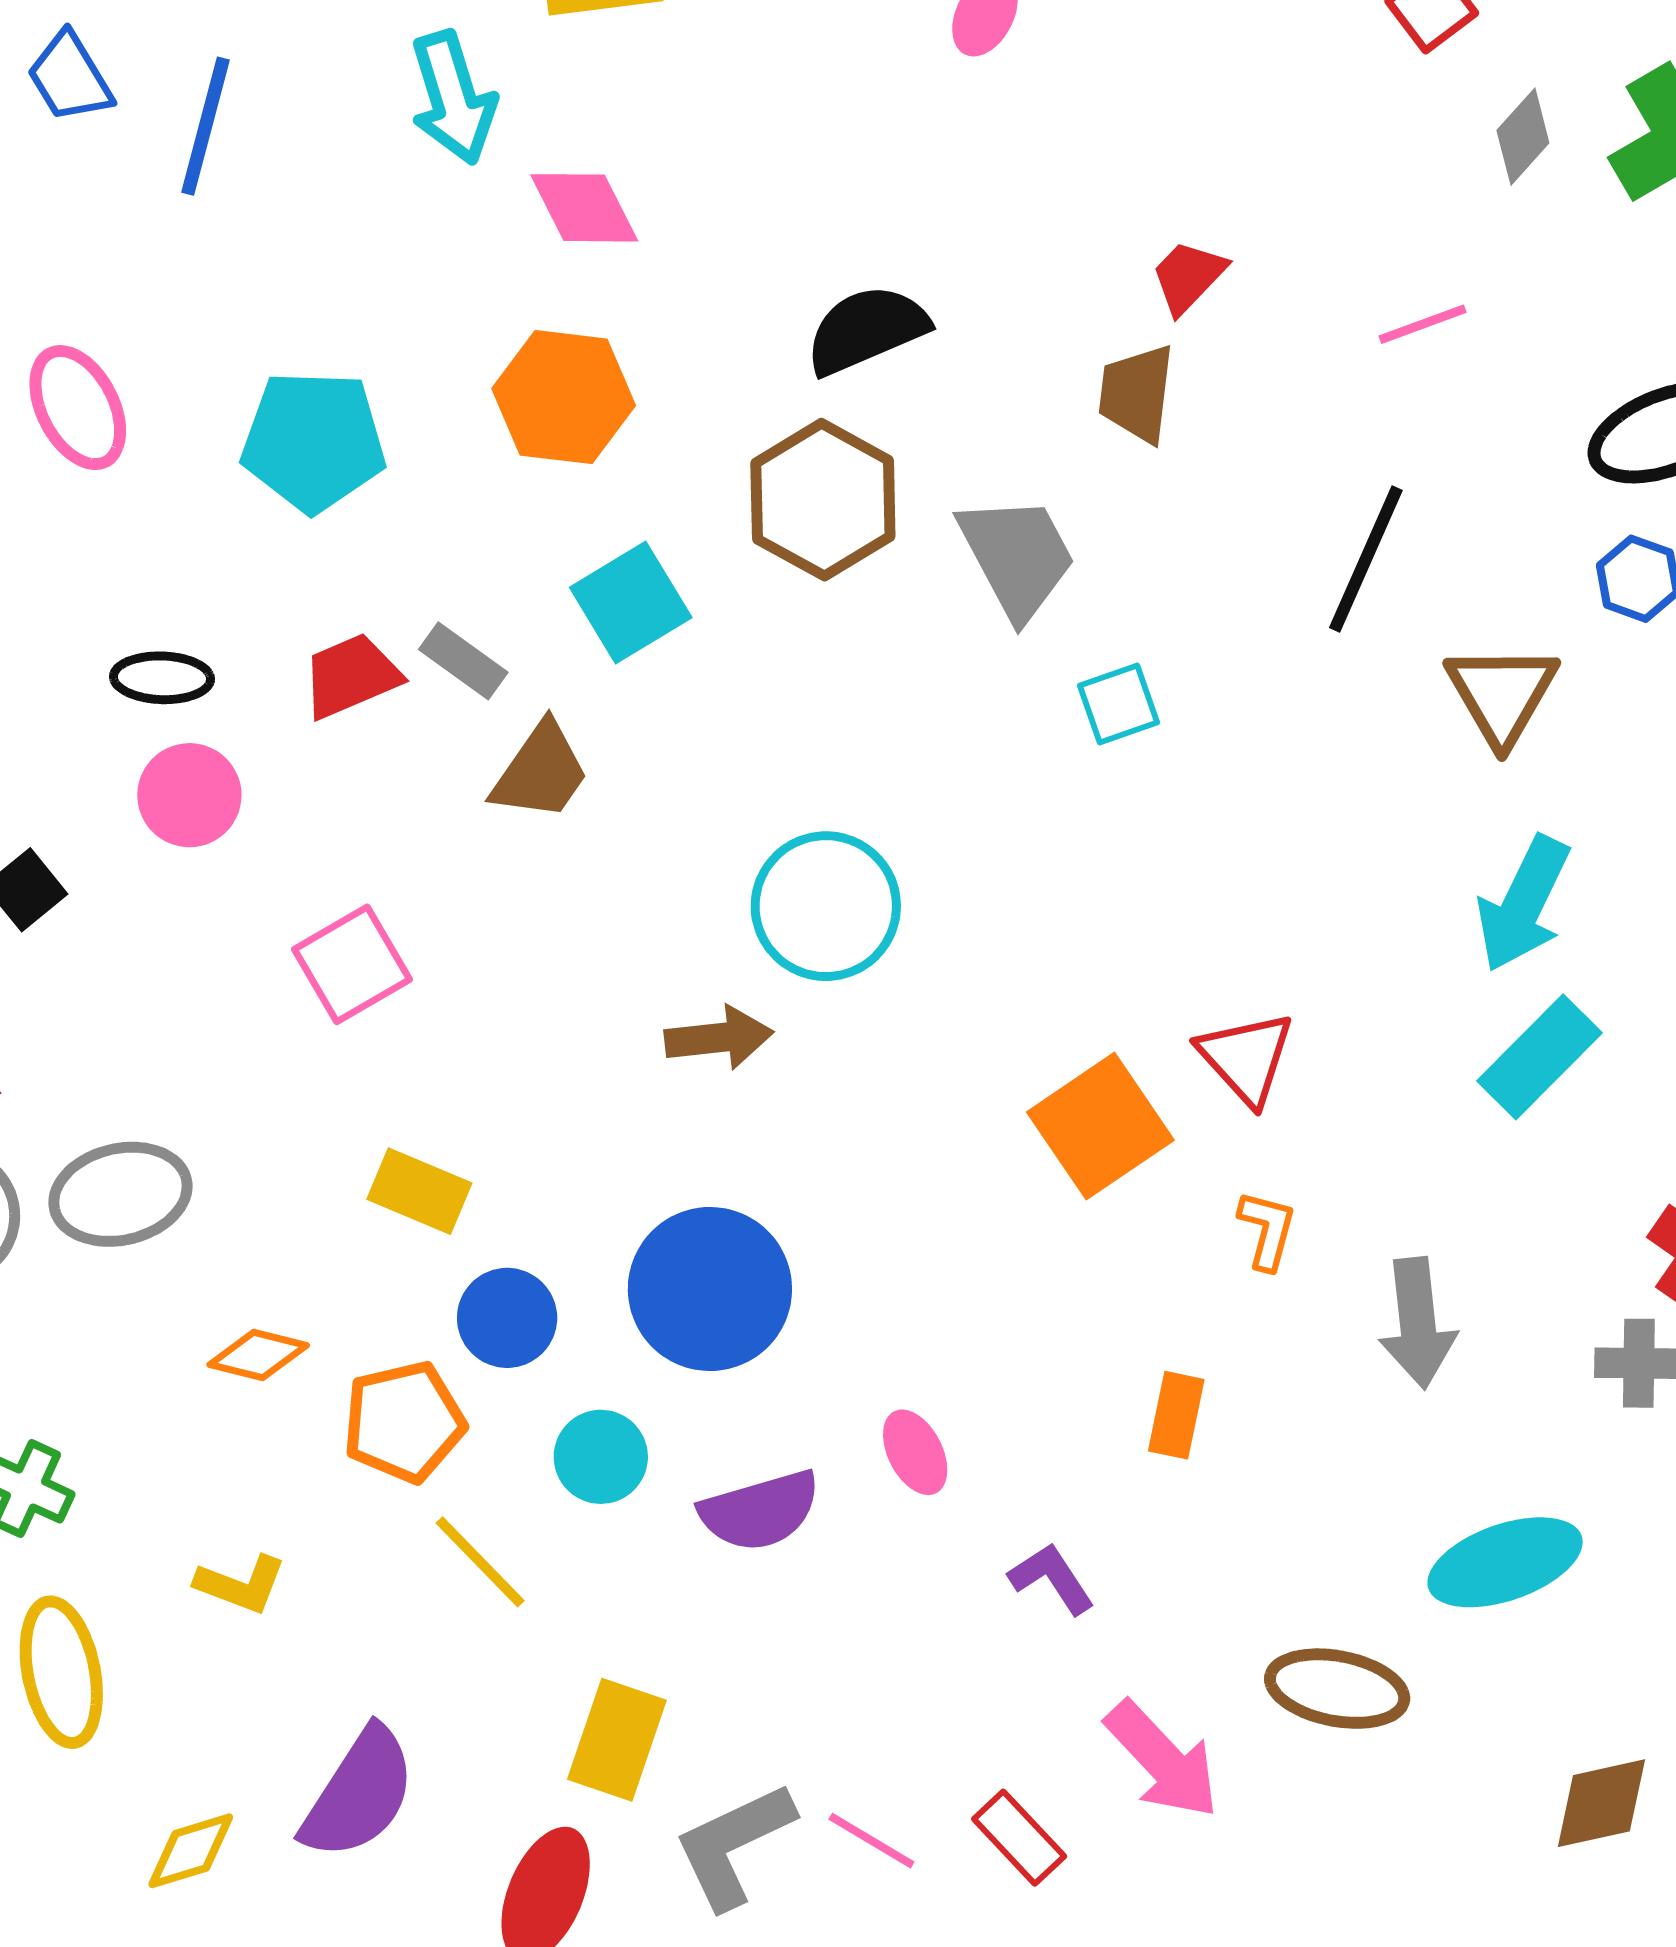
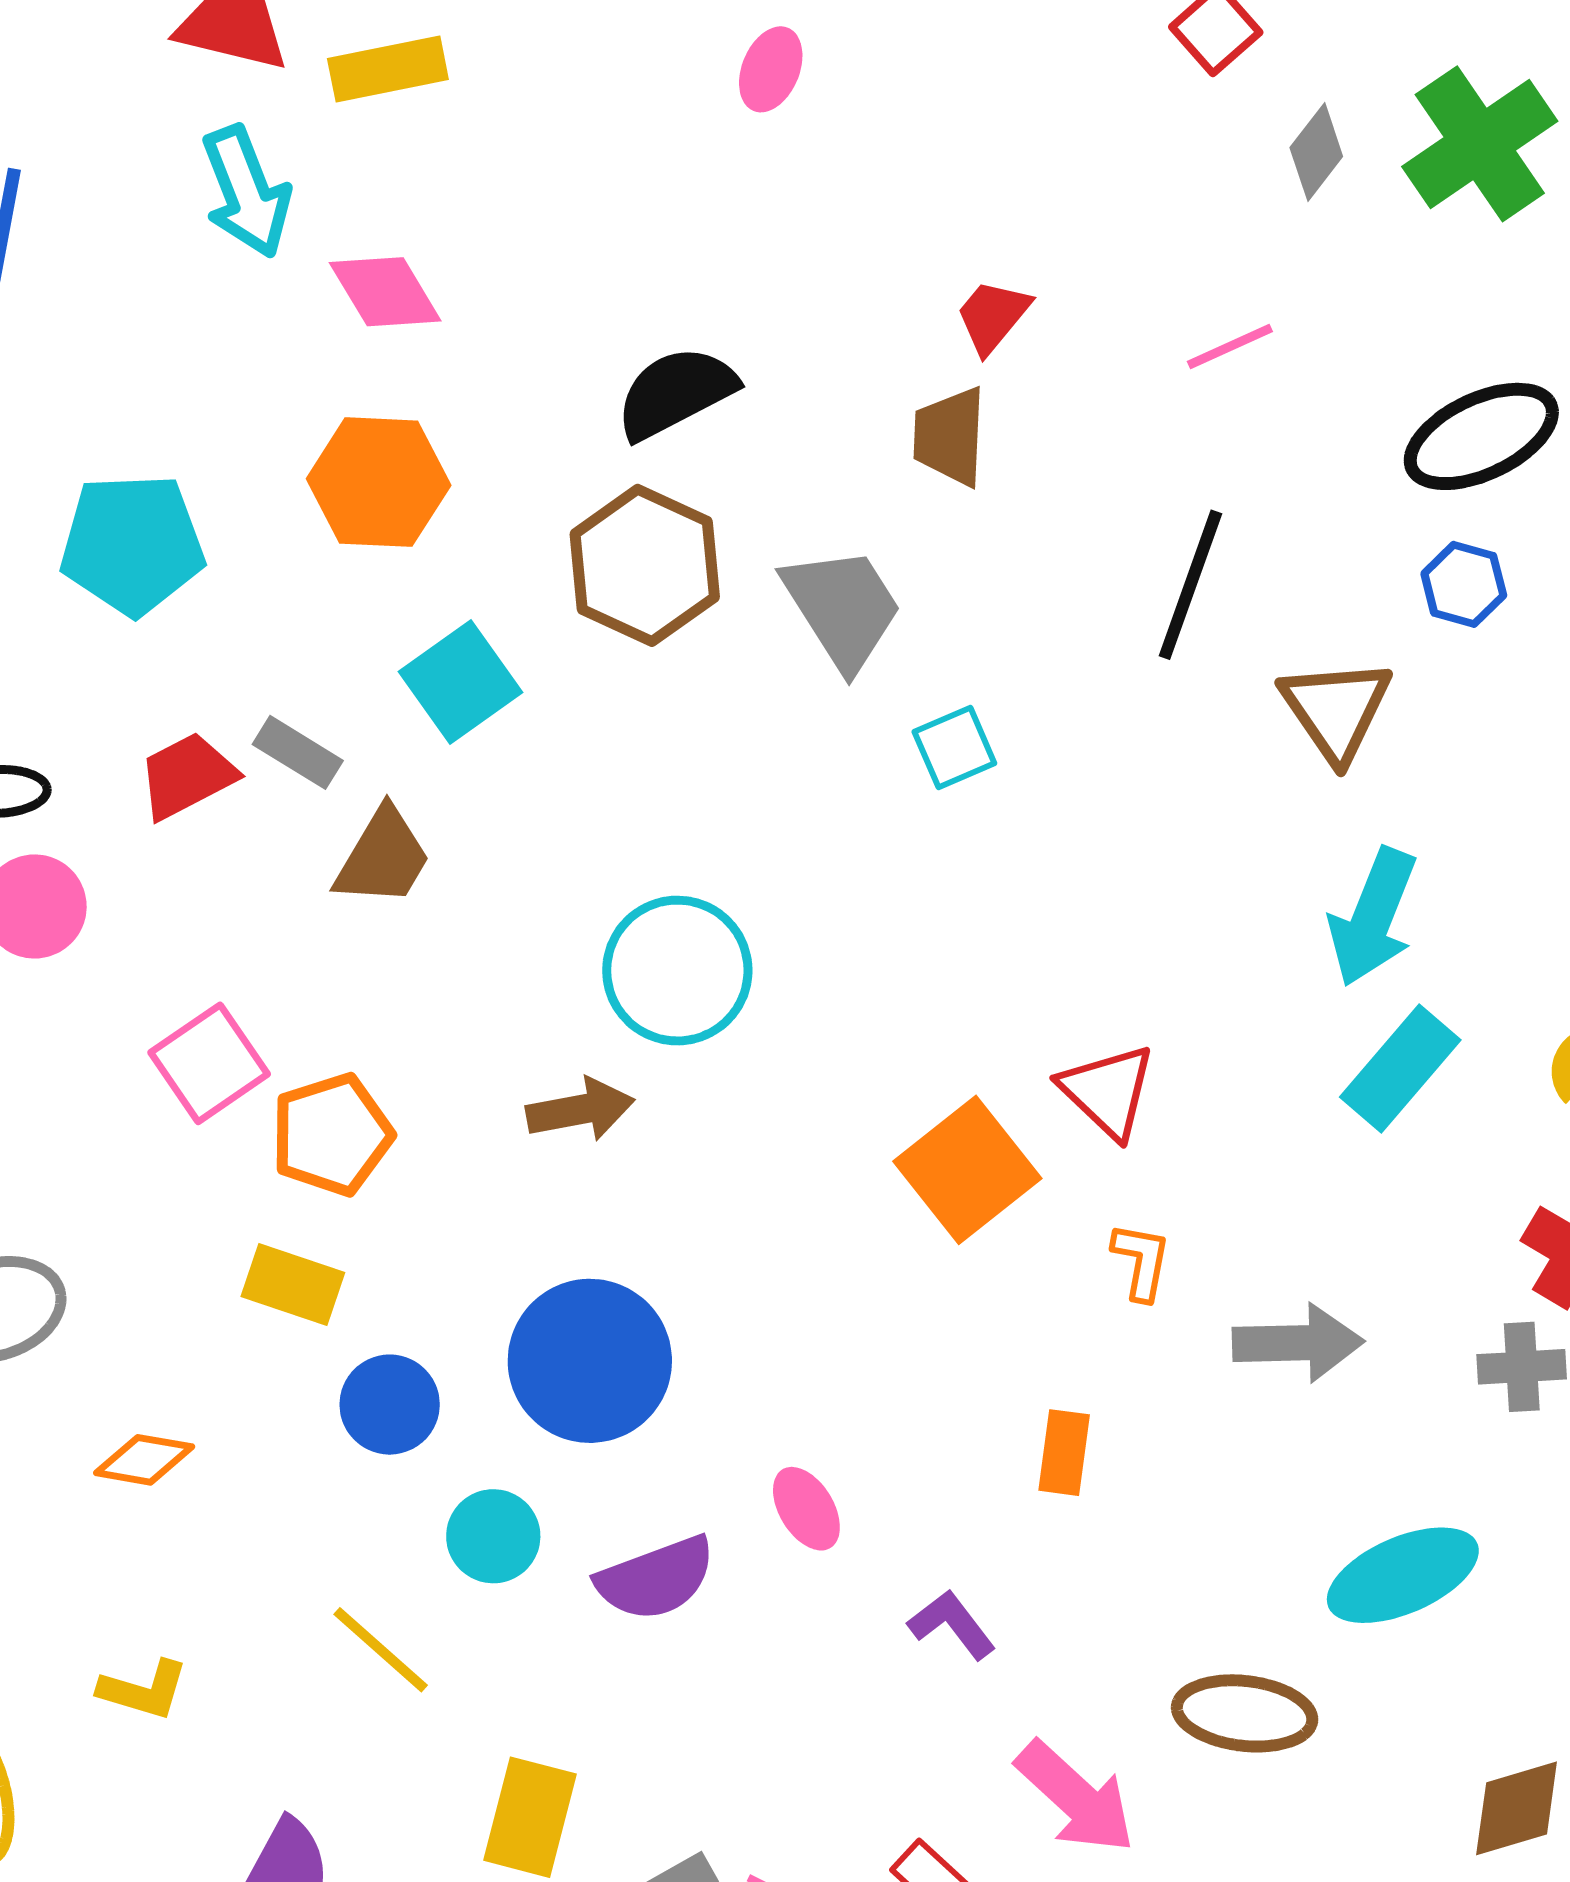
gray arrow: (1418, 1323) -> (1298, 1343), turned -81
orange pentagon: (404, 1422) -> (332, 1135), moved

